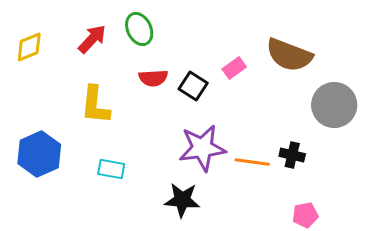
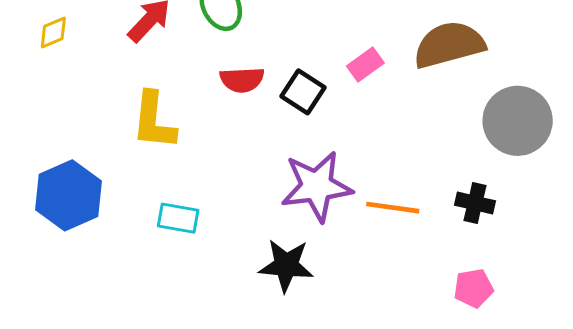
yellow diamond: (29, 47) -> (53, 32), size x0.7
brown semicircle: (289, 55) -> (449, 45), turned 144
black cross: (292, 155) -> (475, 203), moved

